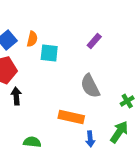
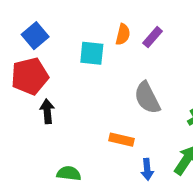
orange semicircle: (32, 39) -> (123, 34), moved
orange rectangle: (71, 117) -> (122, 140), size x0.7

